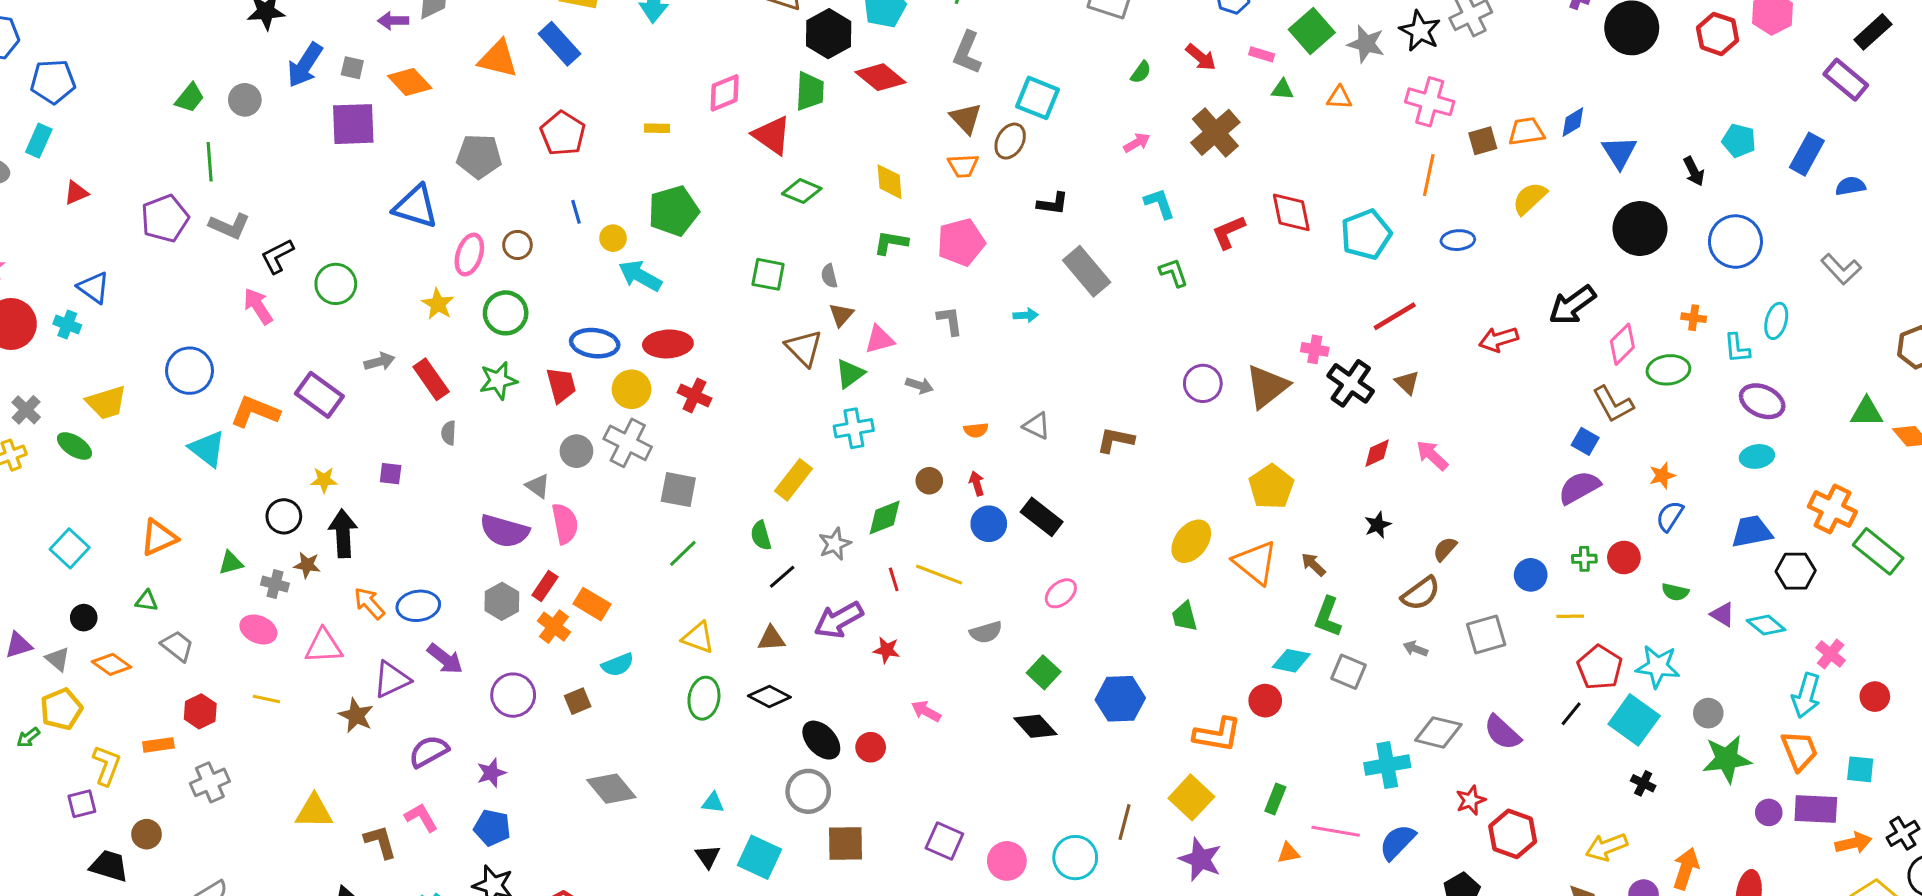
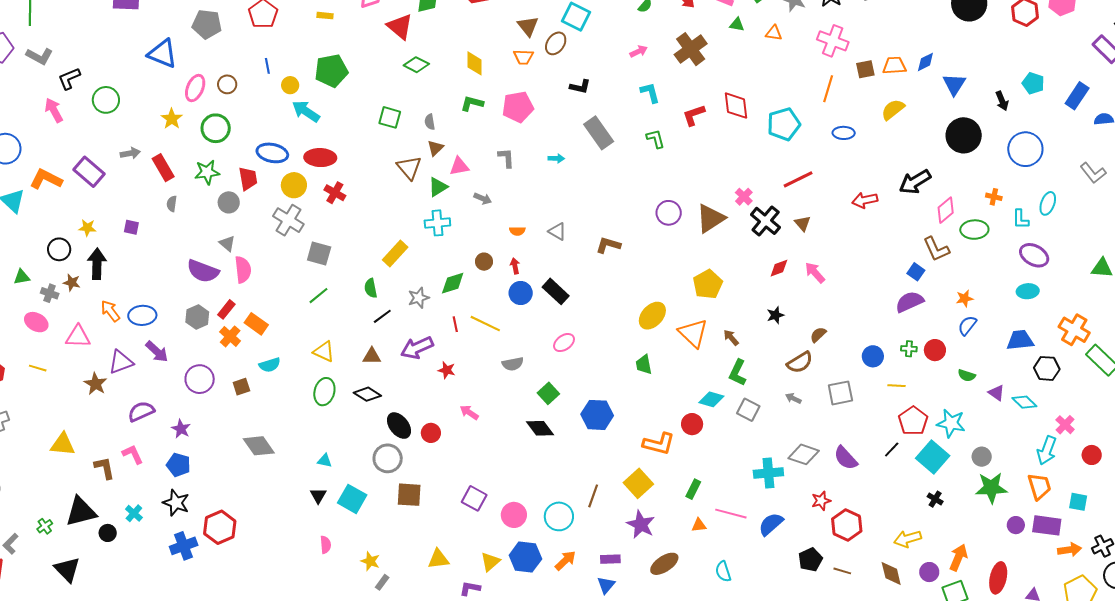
pink cross: (1315, 349) -> (744, 197), turned 30
gray circle: (576, 451) -> (229, 202), moved
purple star: (491, 773) -> (181, 429), turned -30

